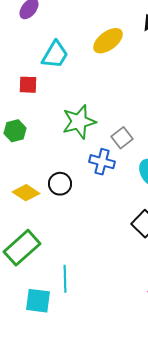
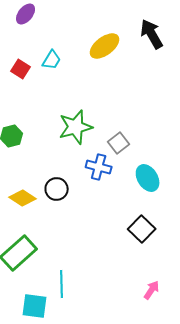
cyan trapezoid: (55, 55) -> (52, 60), size x0.7
red square: (28, 85) -> (21, 69), moved, turned 30

